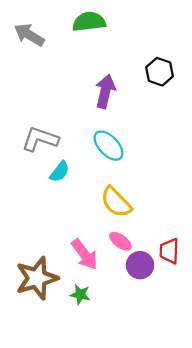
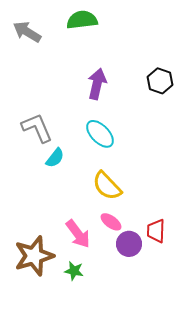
black hexagon: (160, 72) -> (160, 81), moved
gray L-shape: (40, 139) -> (37, 128), turned 48

